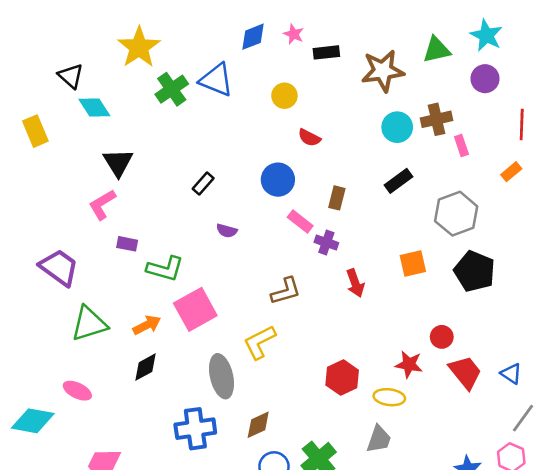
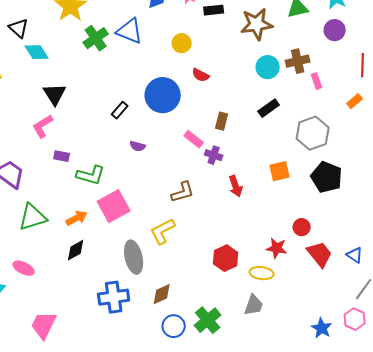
blue circle: (278, 180) -> (163, 95), moved, size x1.4

